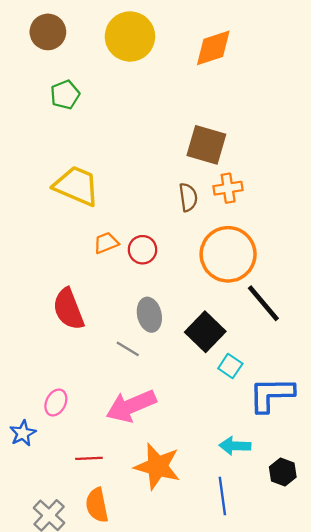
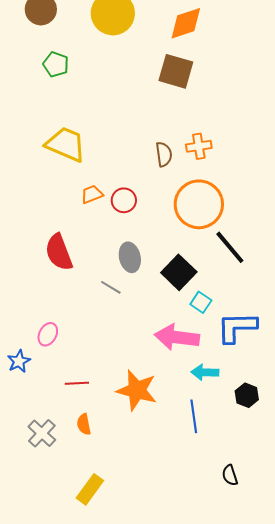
green pentagon: (65, 95) -> (56, 64), turned -30
brown square: (206, 145) -> (176, 71), moved
pink arrow: (131, 406) -> (177, 337), moved, turned 30
orange semicircle: (97, 505) -> (84, 424), size x0.7

